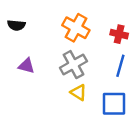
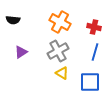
purple triangle: (27, 66) -> (21, 52), turned -48

